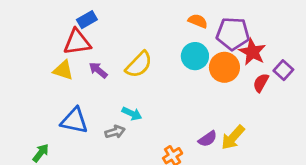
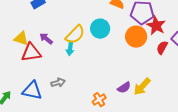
red triangle: (77, 42) -> (31, 53), moved
cyan circle: (195, 56) -> (100, 29), moved
cyan arrow: (132, 114) -> (70, 49), moved, turned 72
blue triangle: (74, 121) -> (32, 91), moved

